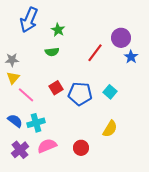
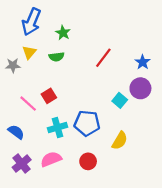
purple circle: (121, 38) -> (140, 88), moved
yellow triangle: (13, 78) -> (29, 52), moved
red square: (56, 88) -> (49, 96), moved
blue pentagon: (80, 94) -> (87, 123), moved
cyan cross: (36, 123) -> (58, 128), moved

